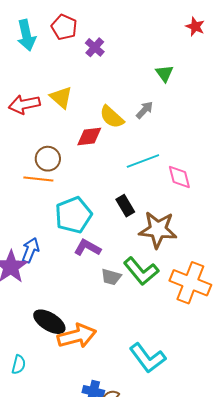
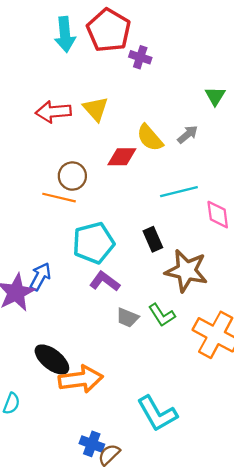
red pentagon: (64, 27) -> (109, 30), size x1.5
purple cross: (95, 47) -> (140, 57), turned -30
green L-shape: (141, 271) -> (162, 315), size x0.7

